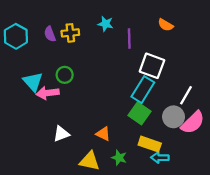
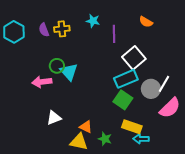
white square: (152, 66) -> (134, 58), turned 30
cyan triangle: (33, 82) -> (69, 72), moved
cyan rectangle: (143, 90) -> (126, 79), turned 35
gray circle: (174, 117) -> (151, 89), moved
orange triangle: (103, 134) -> (86, 127), moved

